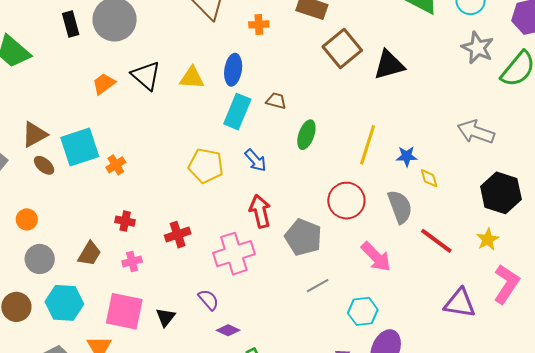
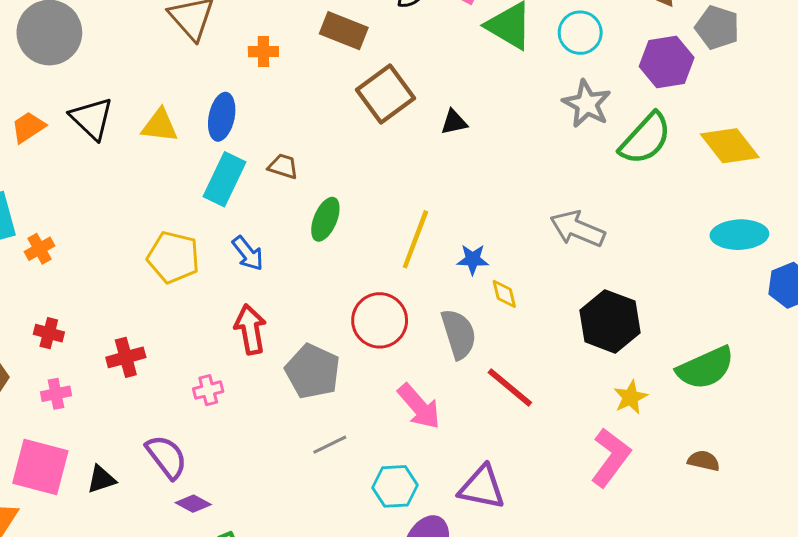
black triangle: (389, 65) -> (454, 122), size x0.6
yellow star: (488, 239) -> (630, 397), moved
pink cross: (234, 254) -> (208, 390), size x0.5
purple semicircle: (208, 300) -> (166, 457), size x1.4
purple triangle: (460, 303) -> (482, 487), moved
black triangle: (166, 317) -> (101, 479), turned 30

